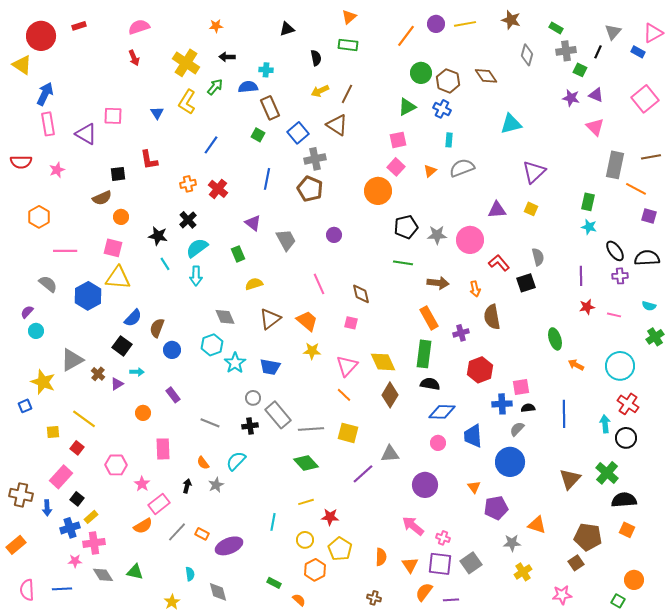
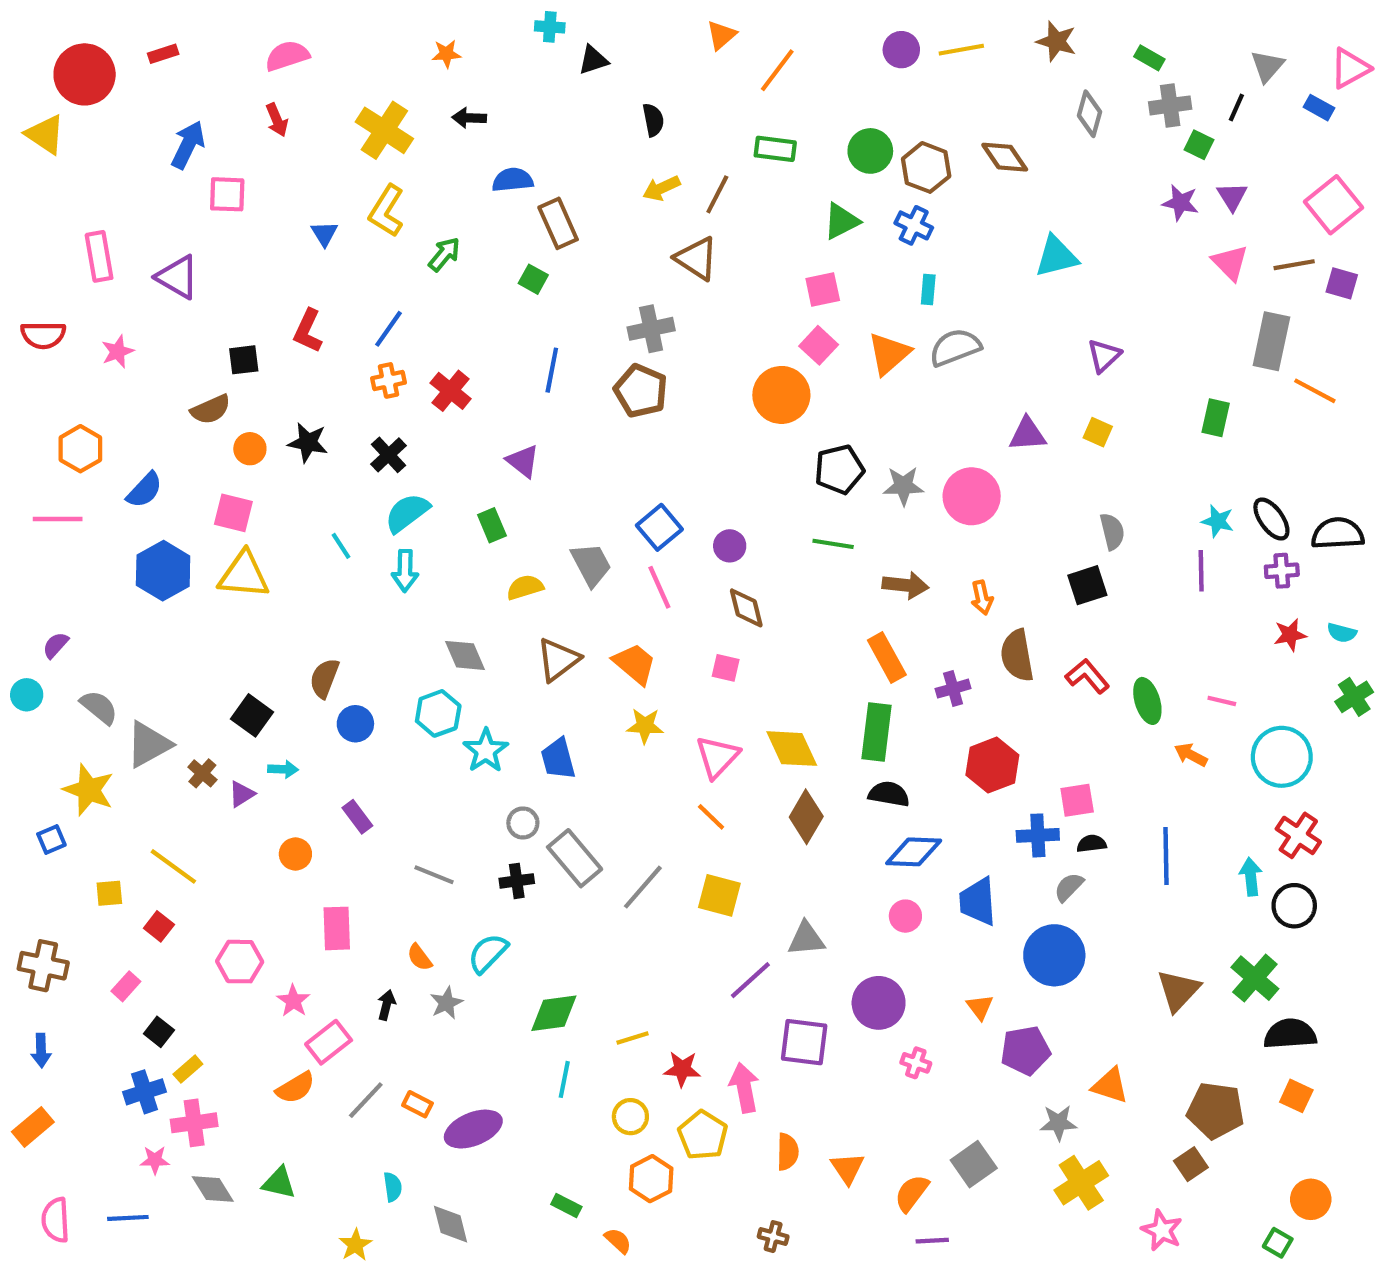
orange line: (406, 36) -> (777, 70), moved
green rectangle: (348, 45) -> (775, 149), moved
cyan cross: (266, 70) -> (550, 27), moved
green arrow: (215, 87) -> (444, 254), moved
blue arrow: (45, 94) -> (188, 145), moved
purple triangle: (596, 95) -> (1232, 196), turned 35
pink square: (113, 116) -> (227, 194), moved
blue square: (298, 133) -> (659, 527), moved
blue line: (211, 145) -> (388, 329), moved
brown line: (651, 157) -> (1294, 265), moved
red L-shape: (149, 160) -> (308, 331), turned 35
orange triangle: (430, 171) -> (889, 354), size x1.6
purple triangle: (534, 172) -> (1104, 356), size x0.7
purple square: (649, 216) -> (1342, 283), moved
cyan star: (589, 227) -> (1218, 521), moved
purple circle: (334, 235) -> (730, 546), moved
black star: (158, 236) -> (308, 443), moved
gray trapezoid: (286, 240) -> (591, 565), moved
pink line: (65, 251) -> (58, 519), moved
red L-shape: (499, 263) -> (1087, 676), moved
gray semicircle: (48, 284) -> (99, 707), moved
blue hexagon: (88, 296) -> (163, 571), moved
red star: (587, 307) -> (1290, 635), moved
pink line: (614, 315) -> (1222, 701), moved
blue semicircle: (133, 318) -> (144, 490), moved
cyan circle: (36, 331) -> (27, 695), moved
blue trapezoid: (270, 367) -> (558, 759), turned 65
gray line: (311, 429) -> (643, 887), turned -45
green diamond: (306, 463) -> (554, 1013), moved, turned -55
pink rectangle: (61, 477) -> (126, 986), size x0.6
brown cross: (21, 495) -> (43, 966), moved
blue arrow: (47, 508) -> (41, 1050), moved
pink arrow: (413, 526) -> (744, 1088), moved, turned 40
pink cross: (443, 538) -> (916, 1063), moved
purple square: (440, 564) -> (804, 1042), moved
yellow cross: (523, 572) -> (1081, 1183), size x1.4
orange semicircle: (424, 592) -> (912, 1193), moved
pink star: (562, 595) -> (1162, 1230), turned 30

